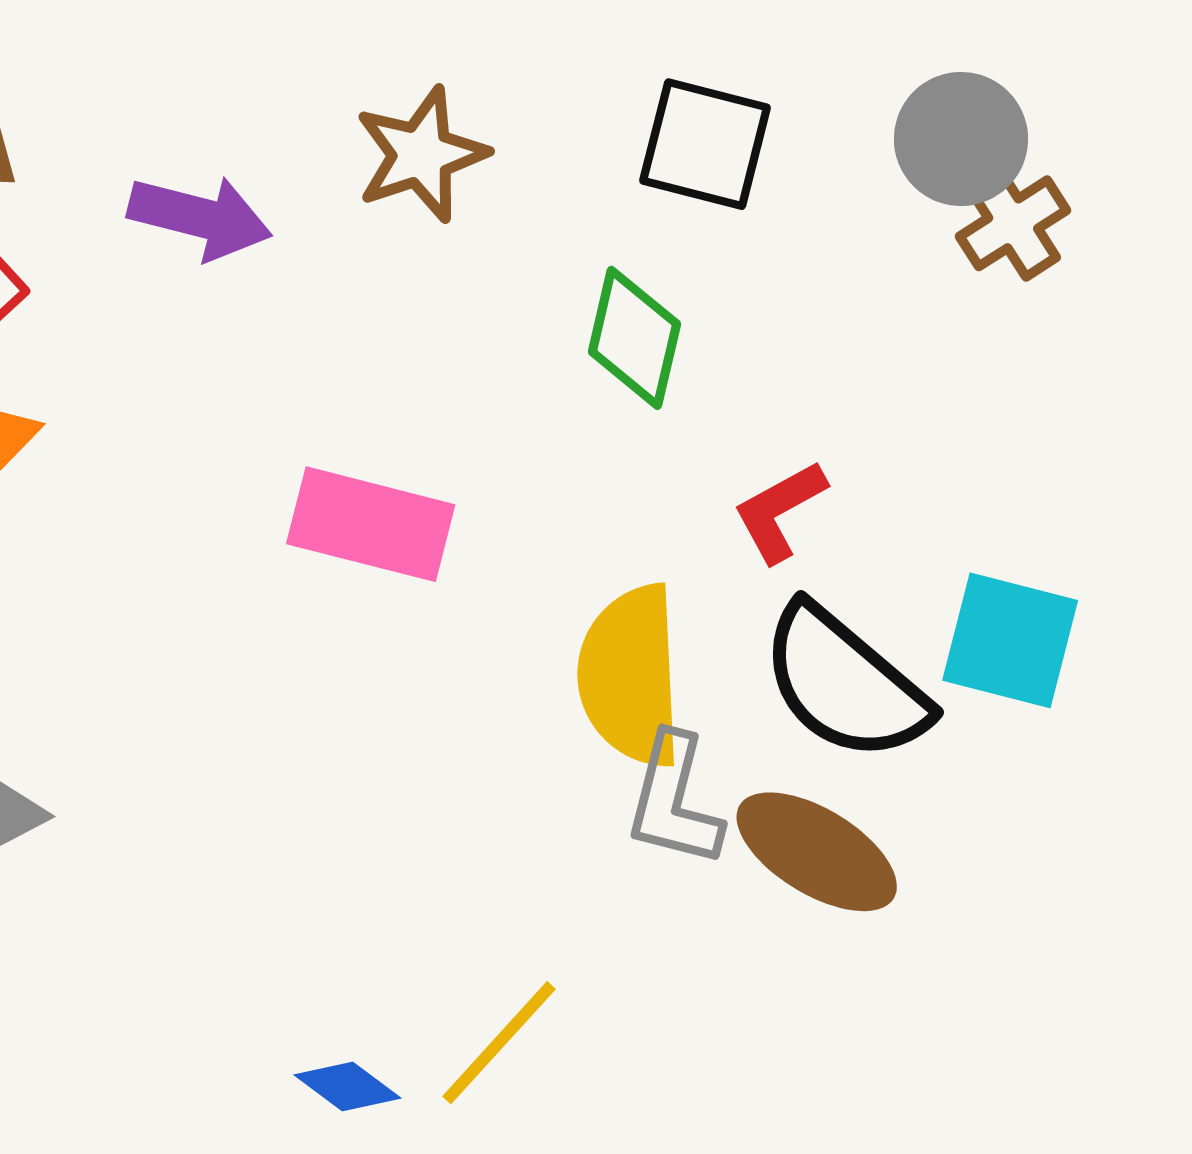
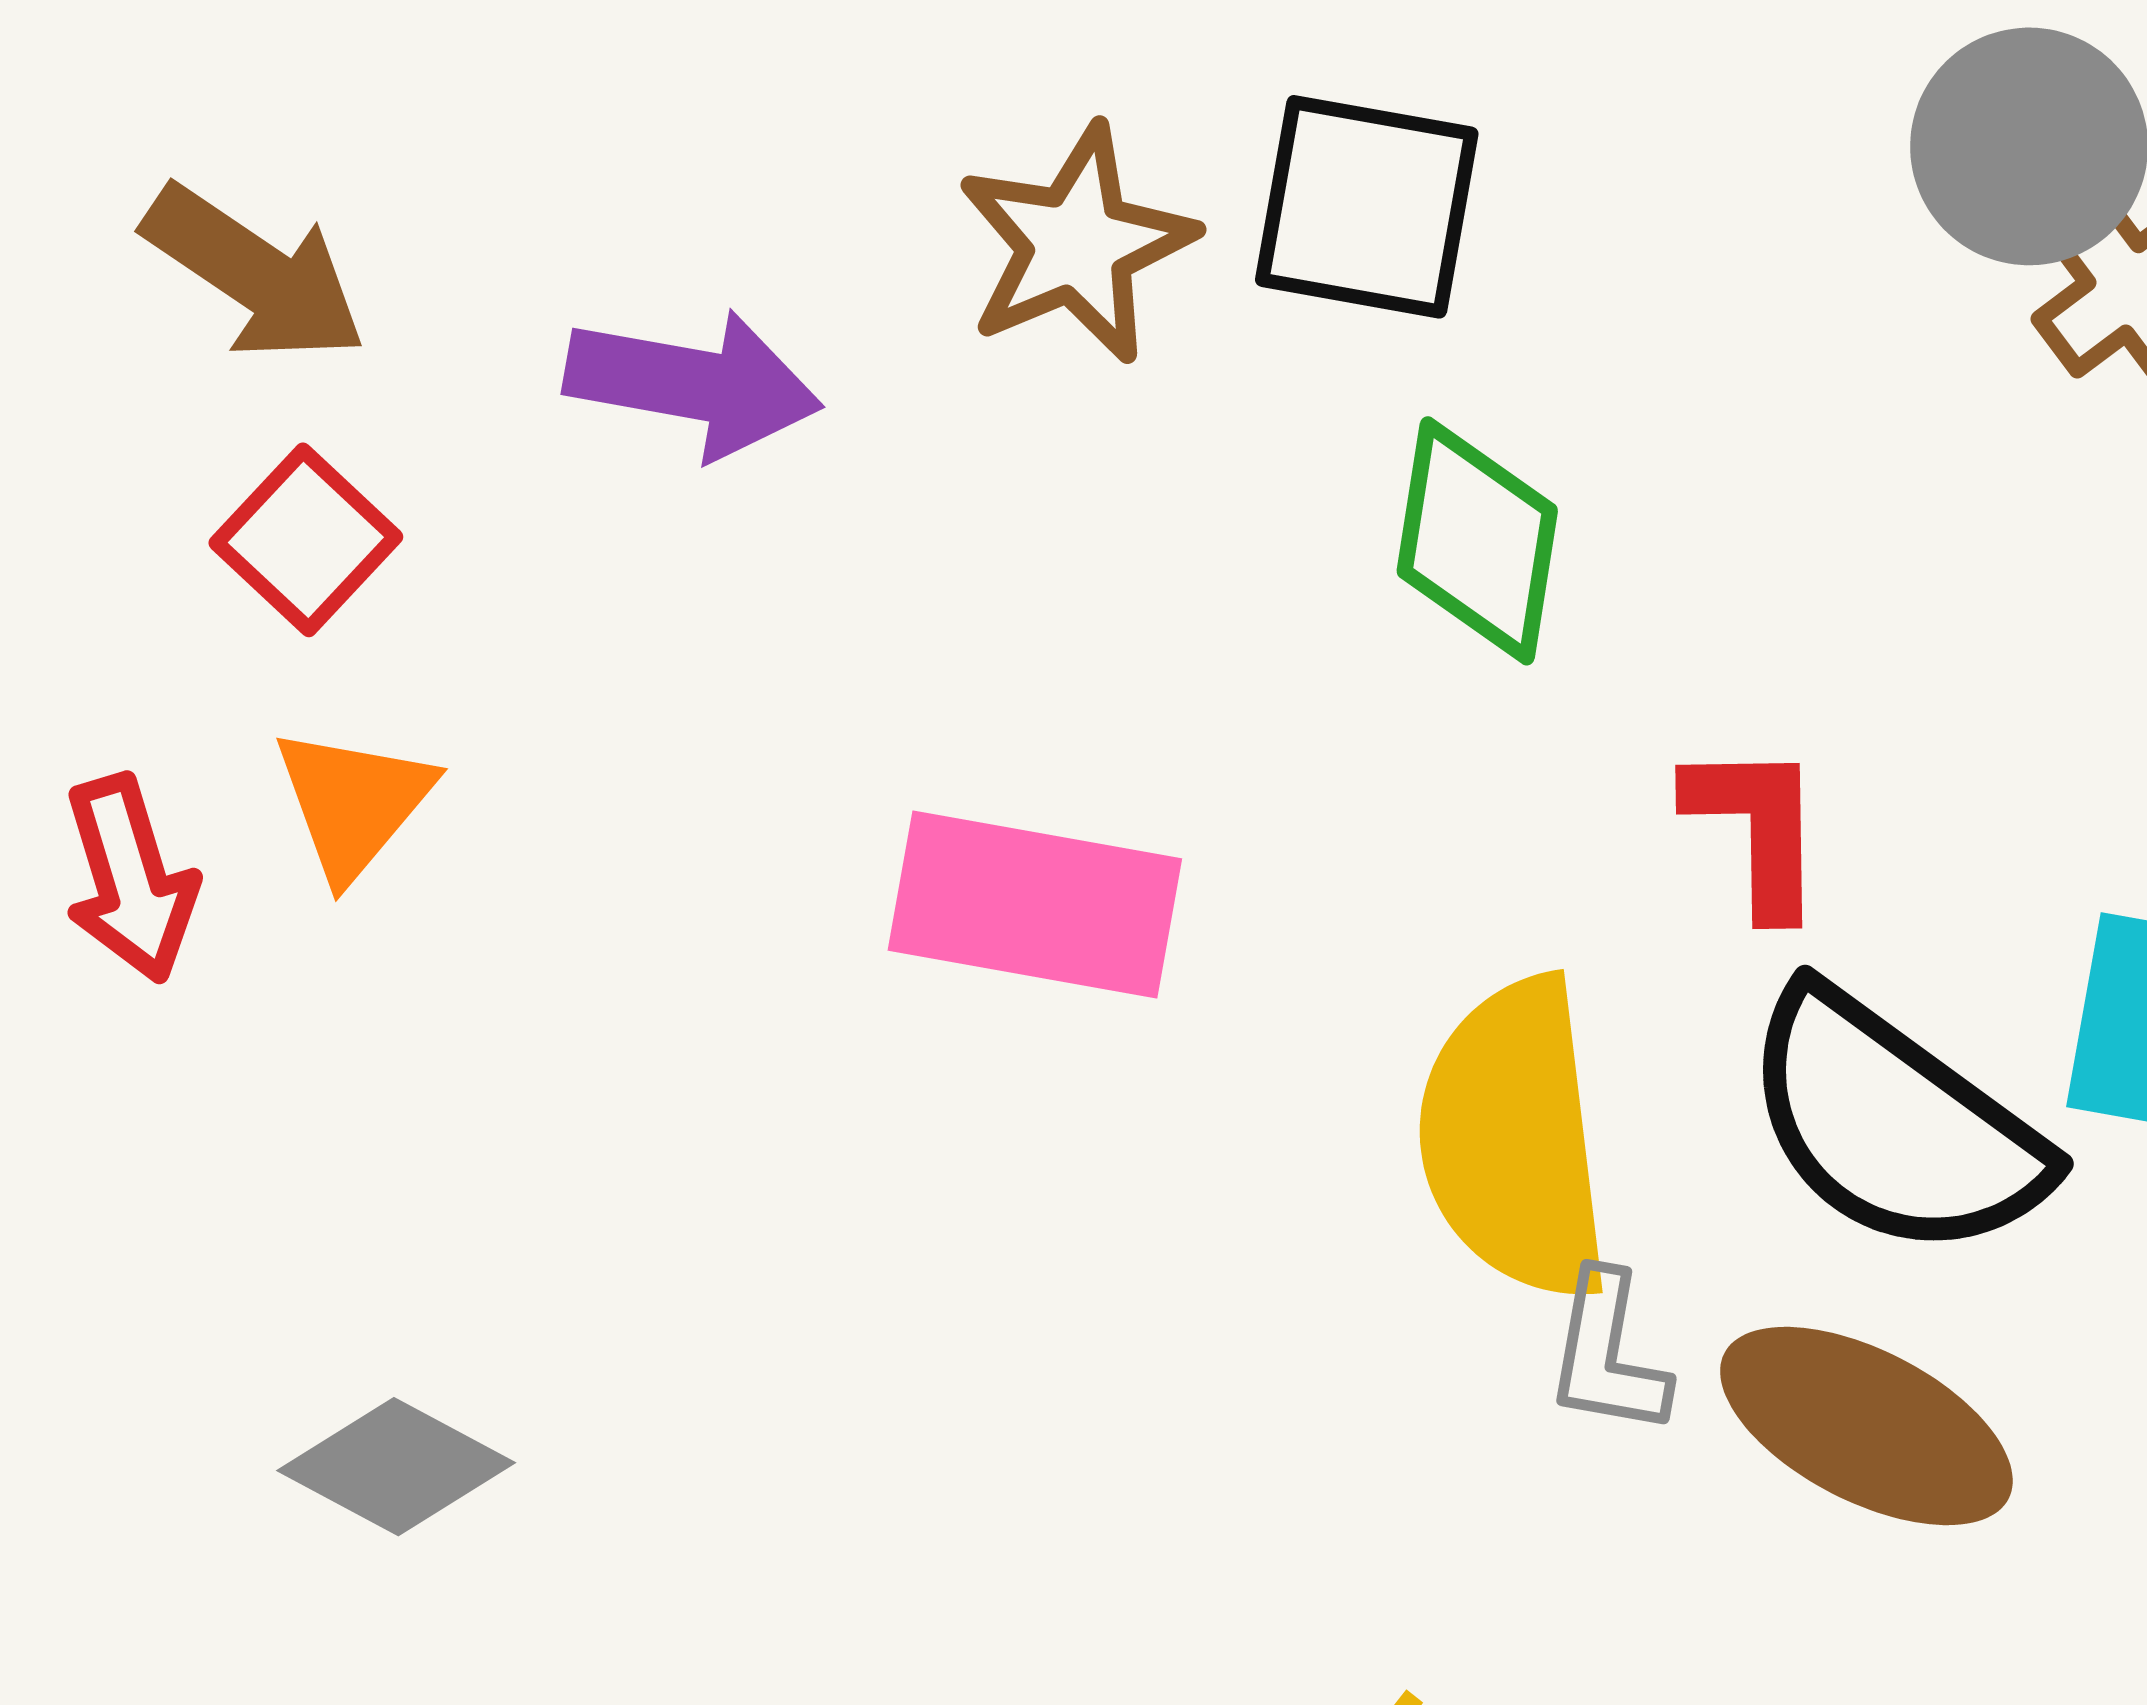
black square: (705, 144) -> (1367, 207), moved
red L-shape: (780, 511) -> (1756, 828), turned 122
gray L-shape: (674, 801) -> (1607, 1354), size x0.7

